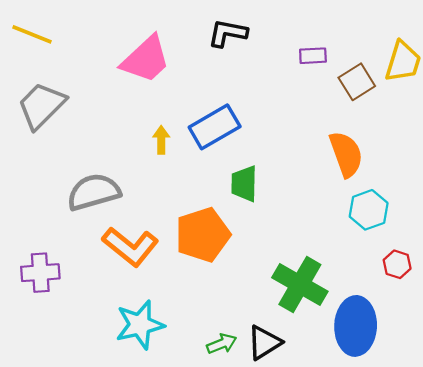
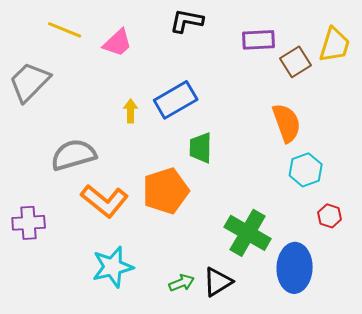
yellow line: (32, 34) -> (65, 30), moved
purple rectangle: (313, 56) -> (259, 40), size x1.4
pink trapezoid: (146, 59) -> (118, 43), size x0.7

